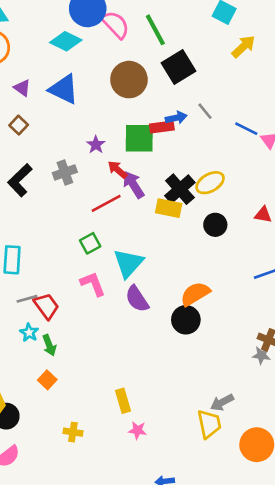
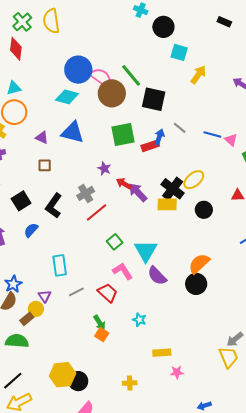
black square: (178, 67) -> (154, 99), turned -35
brown circle: (129, 80) -> (112, 93), moved
blue arrow: (176, 118) -> (159, 137), turned -49
brown square: (19, 125) -> (45, 165), turned -32
green square: (139, 138) -> (123, 134), moved
red line: (106, 203) -> (97, 212), moved
red trapezoid: (46, 306) -> (108, 293), moved
cyan star: (29, 333) -> (139, 320), moved
orange square: (47, 380) -> (102, 335), moved
yellow rectangle: (123, 401) -> (162, 353), turned -66

